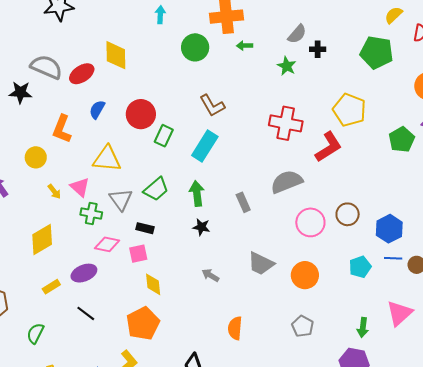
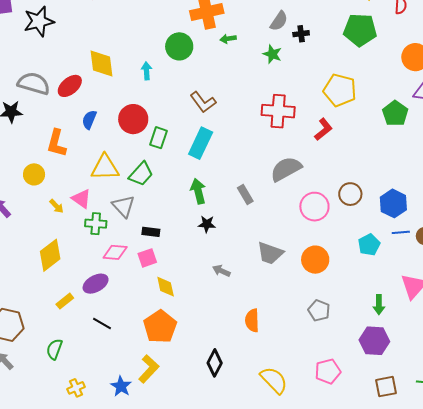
cyan arrow: (160, 15) -> (147, 71), moved
red L-shape: (328, 147) -> (323, 129), size x0.7
green trapezoid: (156, 189) -> (141, 174), moved

